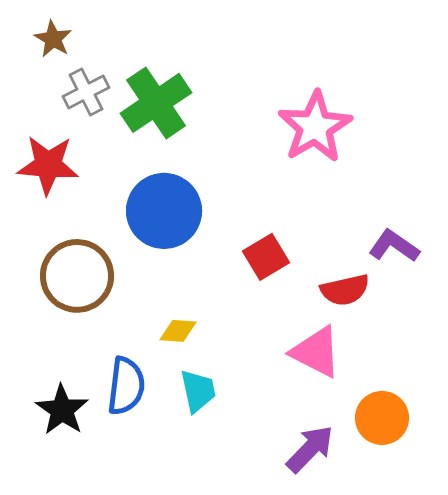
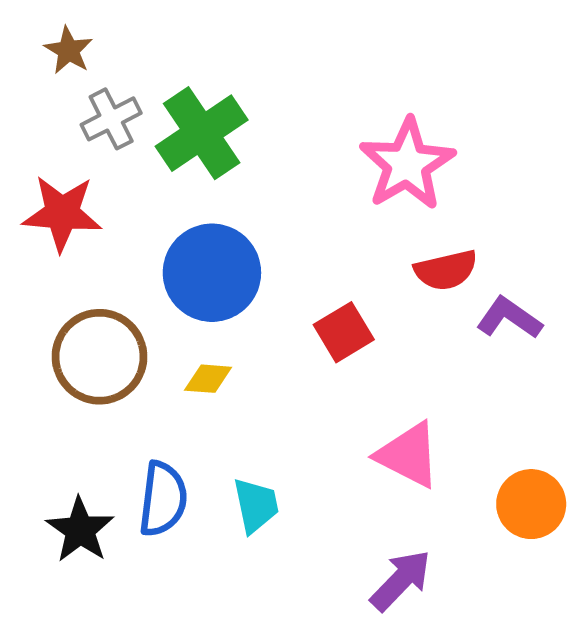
red semicircle: (345, 290) -> (446, 270), moved
yellow diamond: (178, 331) -> (208, 379), moved
orange circle: (382, 418) -> (531, 504), moved

